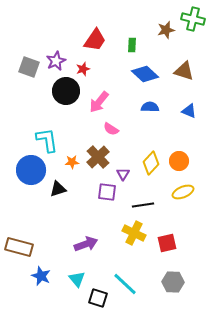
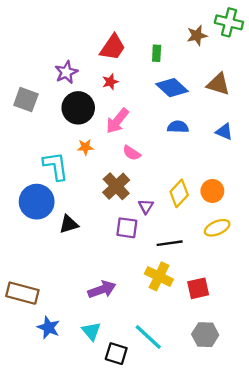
gray square: (29, 67) -> (26, 100), moved
red star: (83, 69) -> (110, 82), moved
orange star: (72, 162) -> (85, 147), moved

